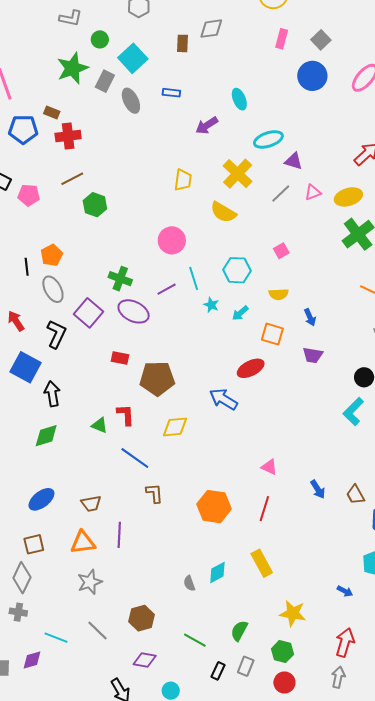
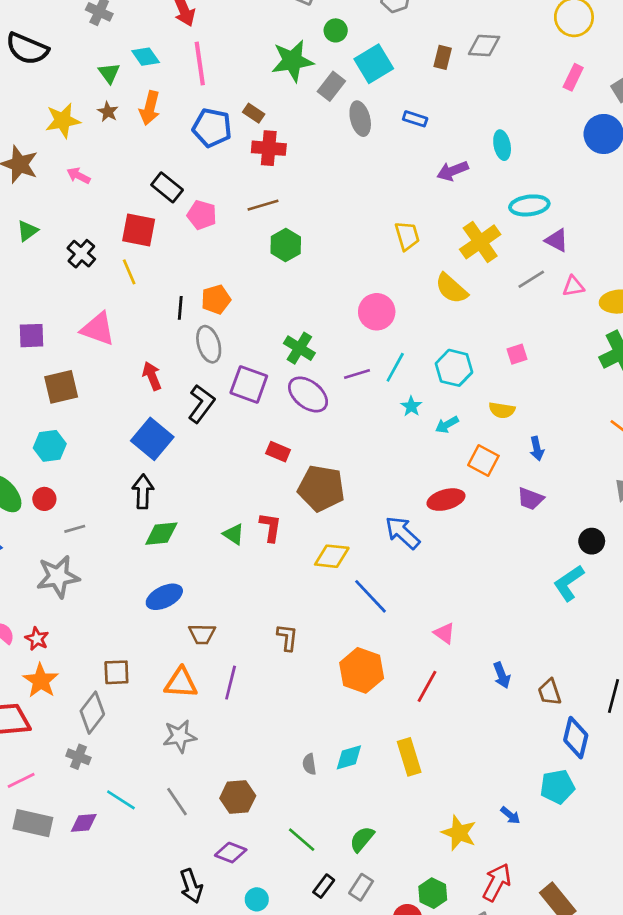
yellow trapezoid: (183, 180) -> (407, 236), turned -35
cyan line: (194, 278) -> (395, 367), turned 35
purple square: (88, 313) -> (249, 384), turned -32
black arrow: (52, 394) -> (143, 492), moved
blue line: (135, 458) -> (371, 596), moved
blue ellipse: (41, 499) -> (164, 597), moved
yellow star: (293, 613) -> (459, 833), moved
green hexagon: (282, 652) -> (433, 893), moved

